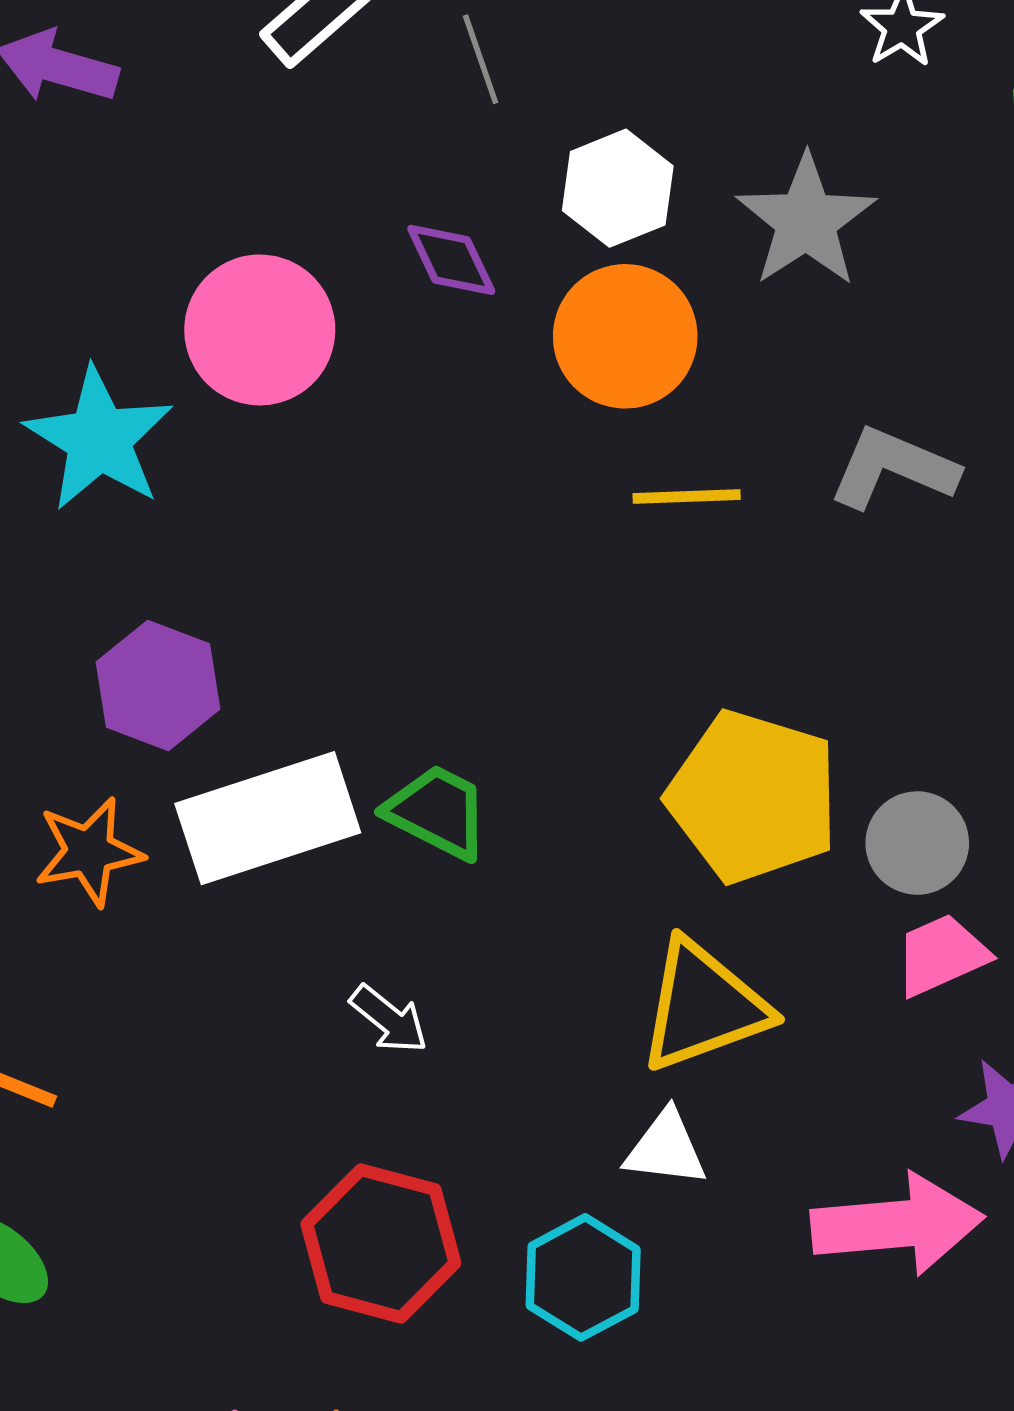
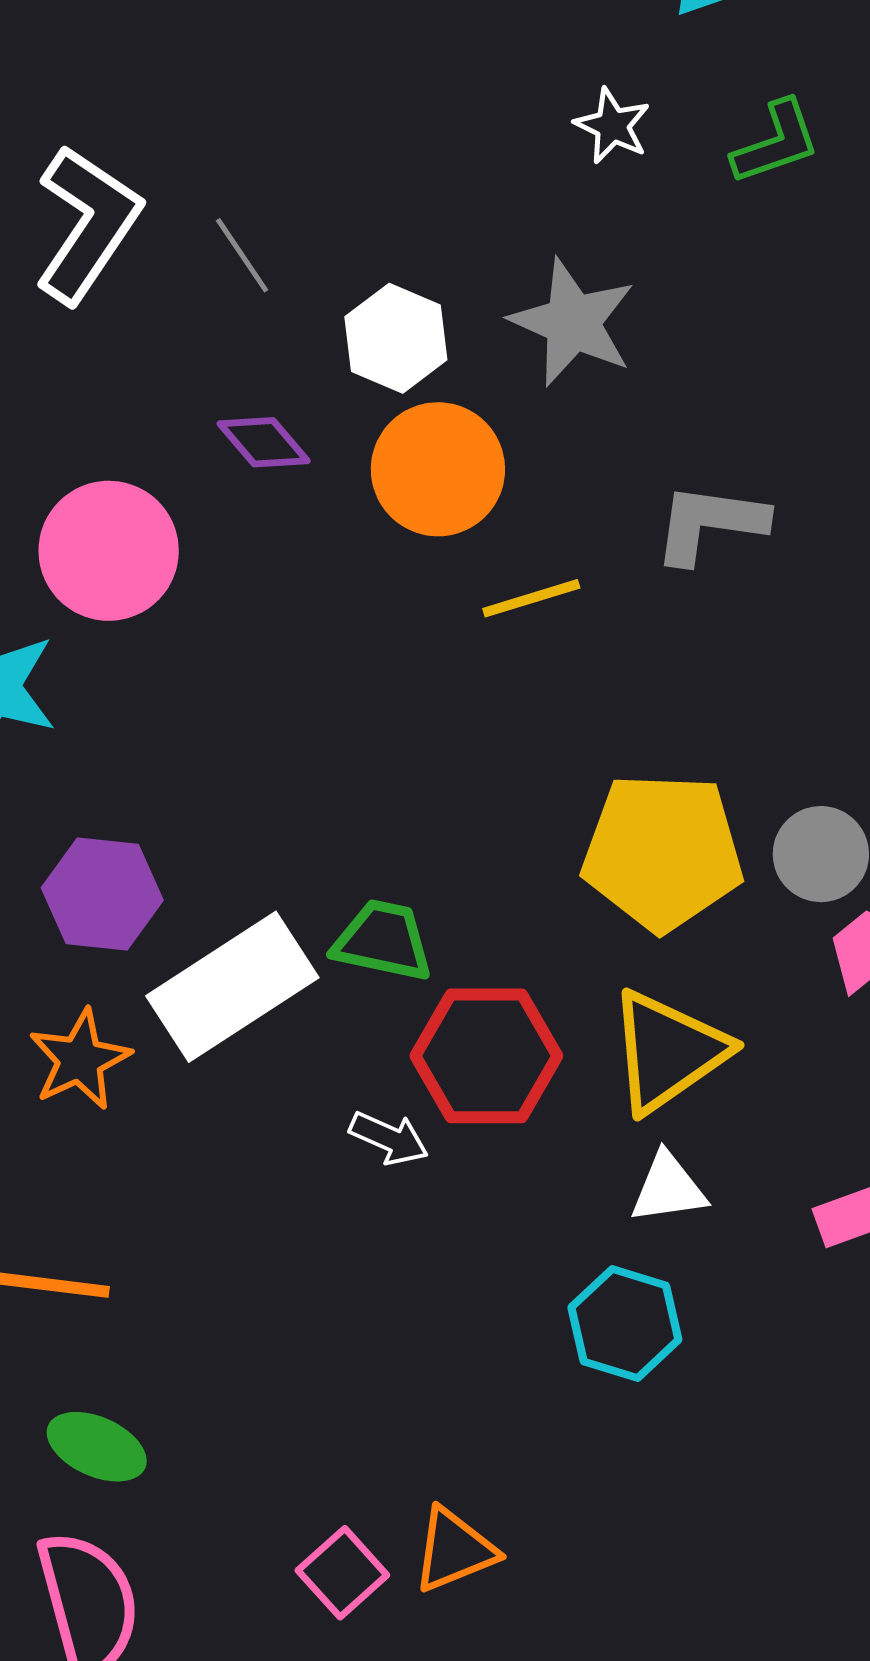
red hexagon: (381, 1244) -> (486, 1056), moved

